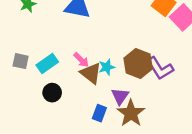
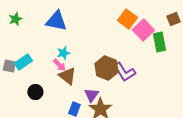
cyan rectangle: (47, 64) -> (23, 62), moved
cyan star: (107, 67) -> (63, 53), moved

